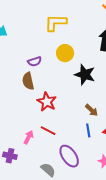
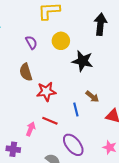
purple semicircle: (35, 61) -> (31, 42), moved, turned -96
red star: (47, 102) -> (46, 92), turned -30
blue line: (88, 130) -> (76, 109), moved

